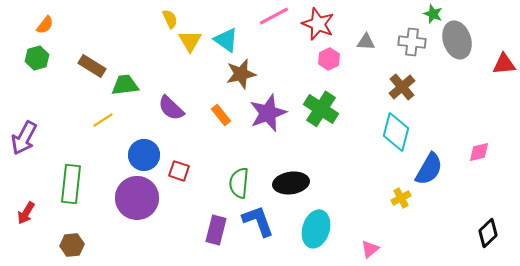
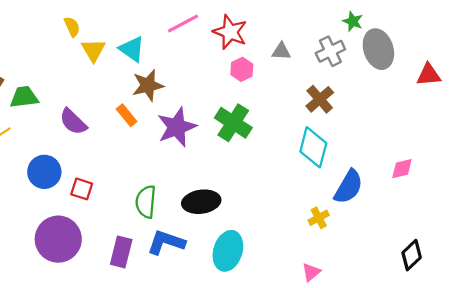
gray cross: (412, 42) -> (330, 51), turned -32
orange rectangle: (221, 115) -> (127, 115), moved
purple circle: (137, 198) -> (58, 239), moved
blue L-shape: (258, 221) -> (166, 242), turned -51
pink triangle: (370, 249) -> (311, 272), moved

